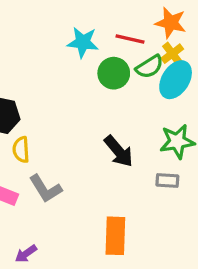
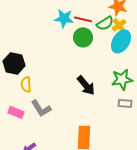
red line: (130, 39) -> (83, 19), moved
green semicircle: (150, 67) -> (105, 23), moved
gray rectangle: (167, 181) -> (125, 103), moved

